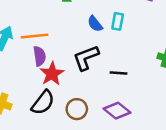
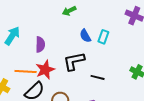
orange line: (35, 36) -> (26, 71), moved
purple semicircle: (39, 56) -> (40, 44), moved

